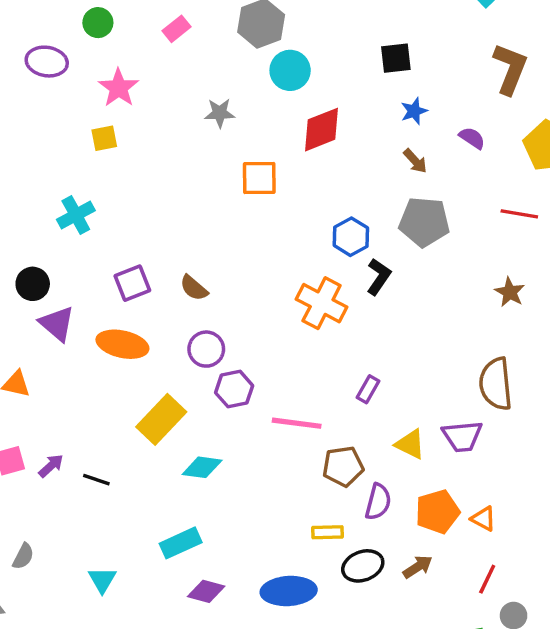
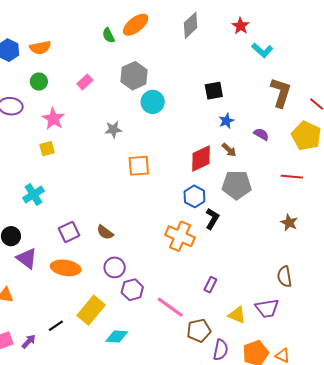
red diamond: (321, 130) -> (201, 159), moved
brown semicircle: (496, 384) -> (285, 277), size x0.7
pink line: (297, 423) -> (170, 307), turned 32
black line: (96, 480) -> (56, 326), moved, turned -49

